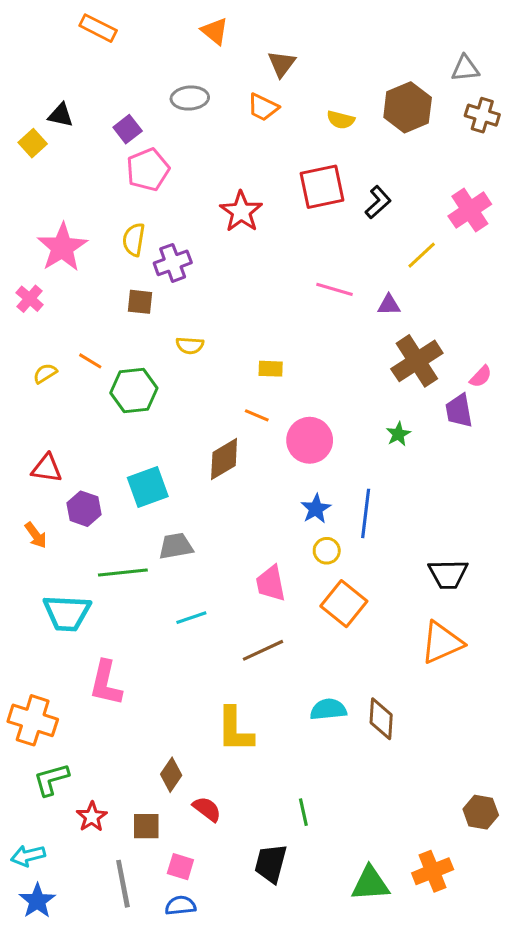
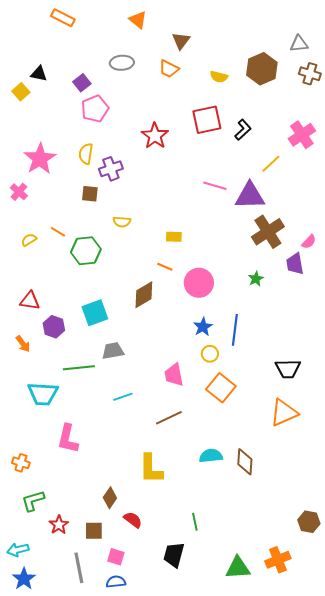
purple triangle: (389, 305) -> (250, 196), size x2.0
orange cross: (33, 720) -> (21, 463), size x0.6

